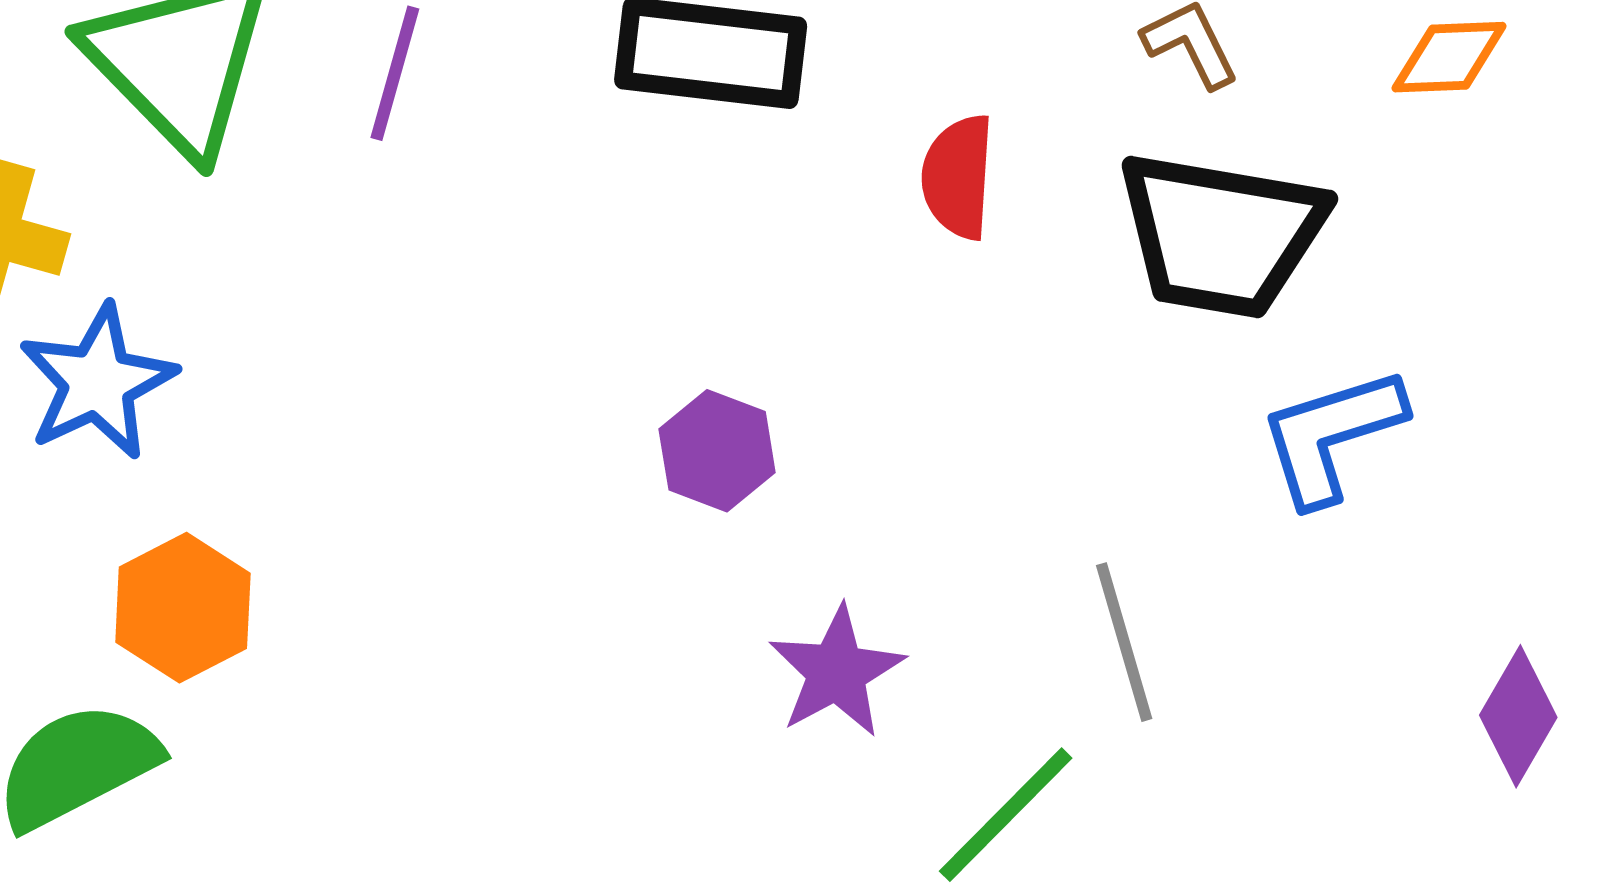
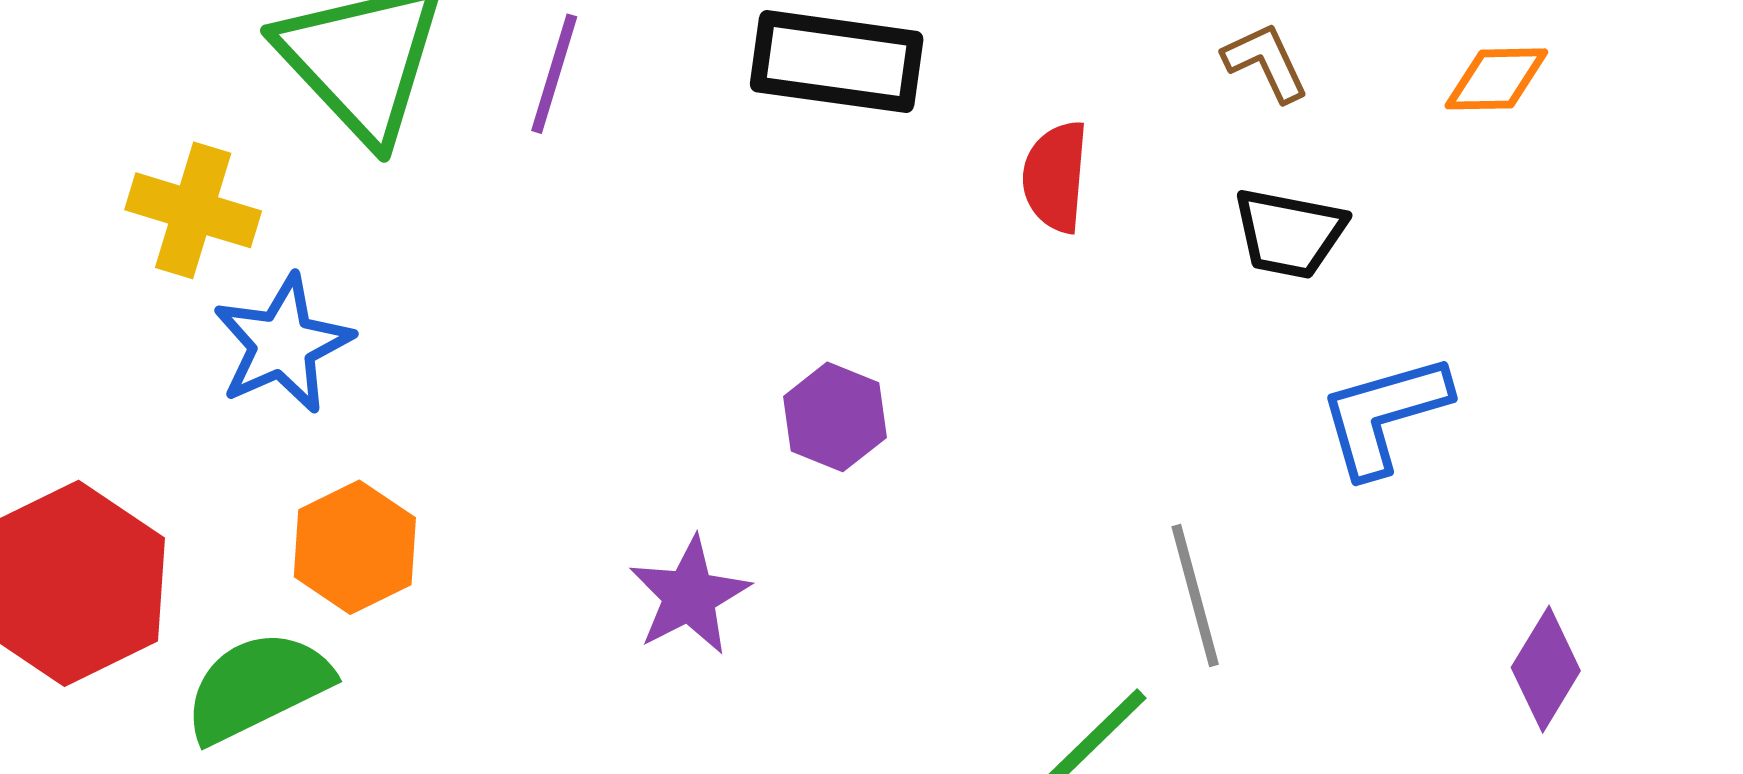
black trapezoid: (1221, 234) -> (1289, 233), size x0.6
purple star: (837, 672) -> (689, 596), moved

